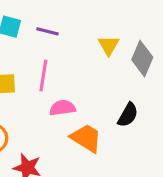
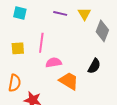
purple line: (48, 31) -> (60, 13), moved
yellow triangle: (109, 45) -> (84, 14), moved

